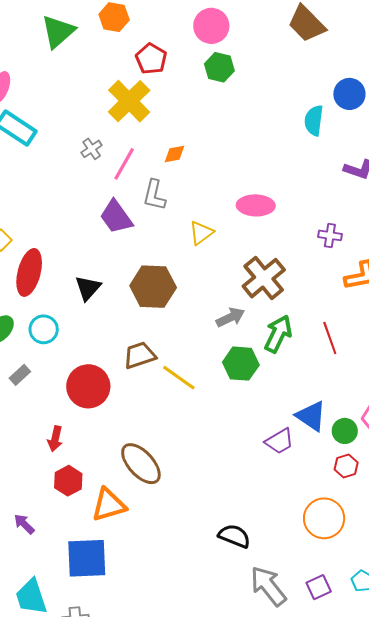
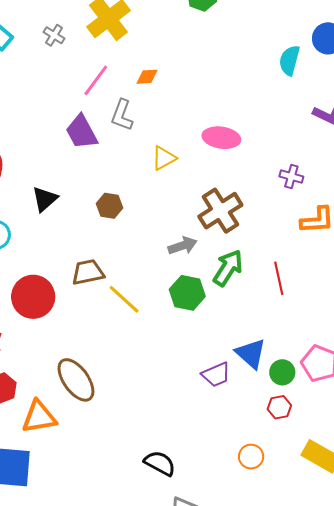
gray cross: (92, 149) -> (54, 35), moved, turned -30
brown hexagon: (153, 287) -> (110, 206), size x0.6
orange circle: (324, 518) -> (251, 457), size x0.6

